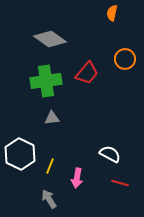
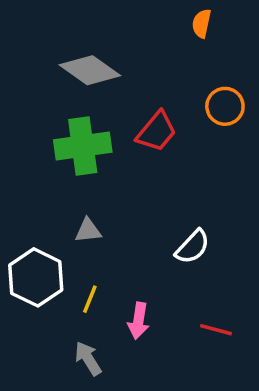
gray triangle: (52, 118) -> (88, 231), moved
white semicircle: (110, 154) -> (193, 247), moved, turned 105

